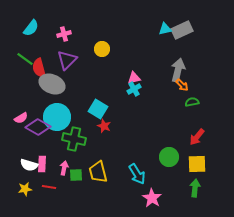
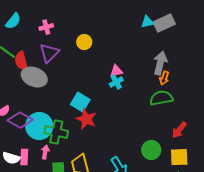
orange arrow: (182, 85) -> (164, 78), turned 64
green semicircle: (192, 102) -> (161, 98), moved, size x1.6
cyan circle: (57, 117) -> (39, 126), moved
red star: (104, 126) -> (86, 119), size x1.5
pink arrow: (64, 168) -> (45, 152), moved

